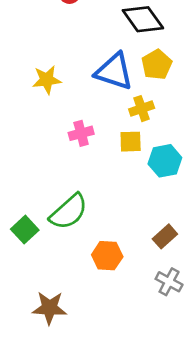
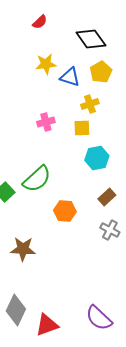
blue triangle: (114, 71) -> (70, 77), size x0.7
yellow star: (47, 80) -> (46, 64), moved
cyan hexagon: (165, 161) -> (97, 158), moved

